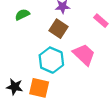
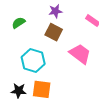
cyan hexagon: (51, 60) -> (33, 60), moved

